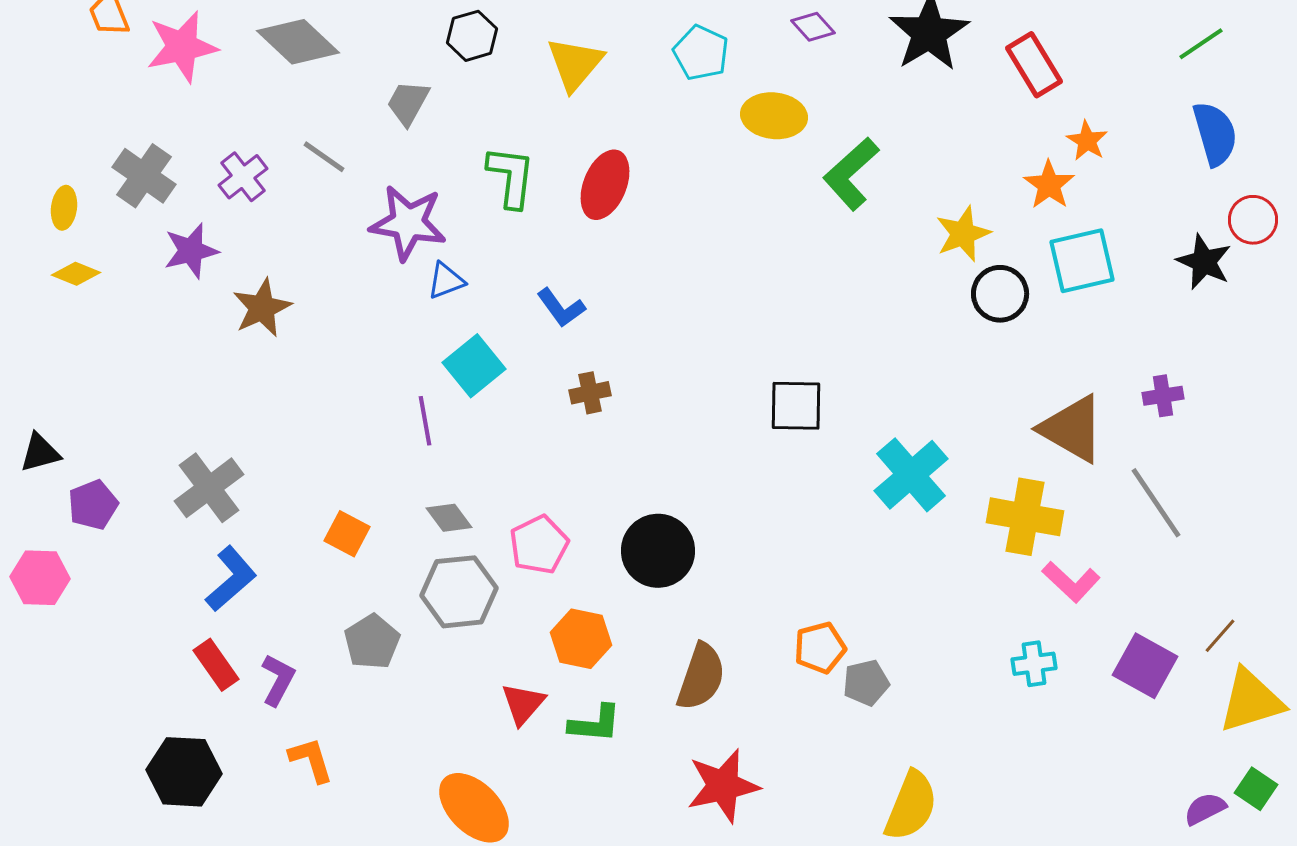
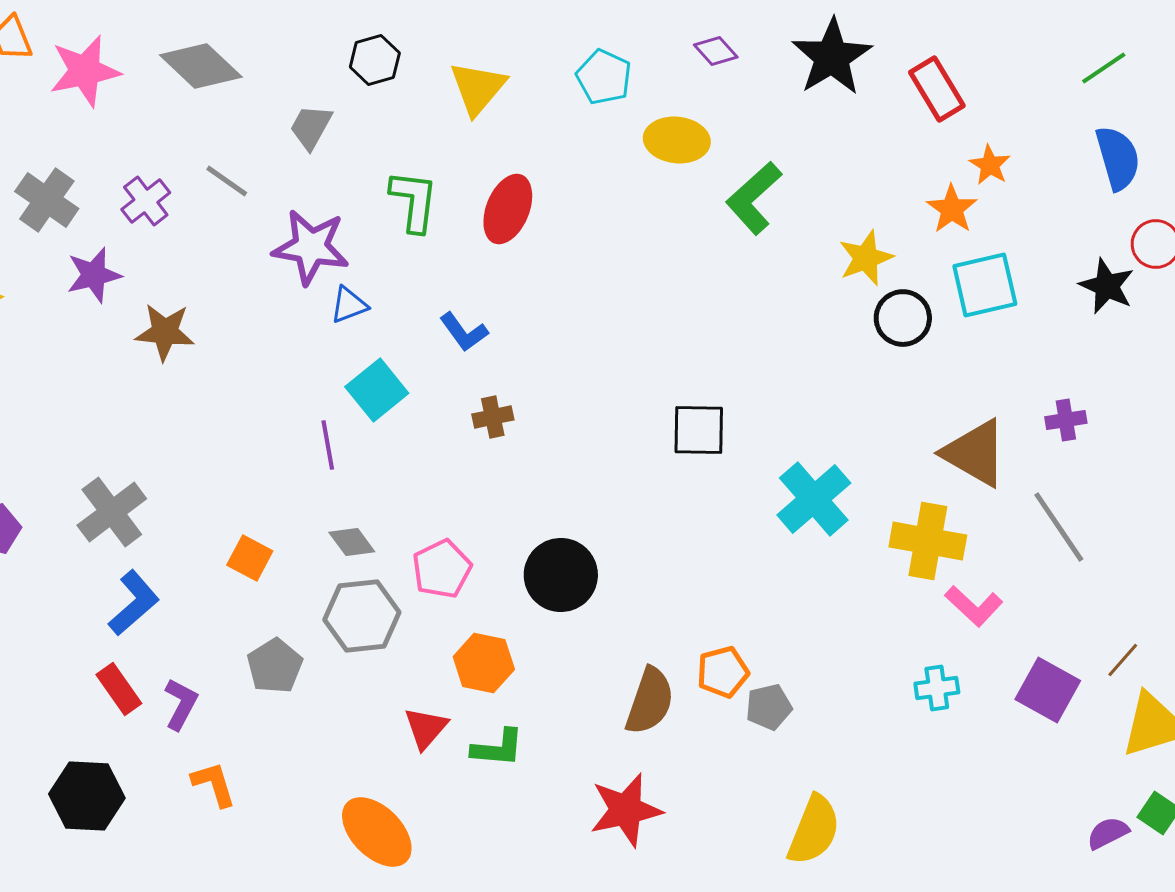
brown star: (262, 308) -> (165, 332), turned 30
brown semicircle: (701, 677) -> (650, 701), moved

